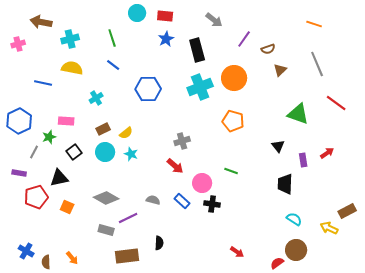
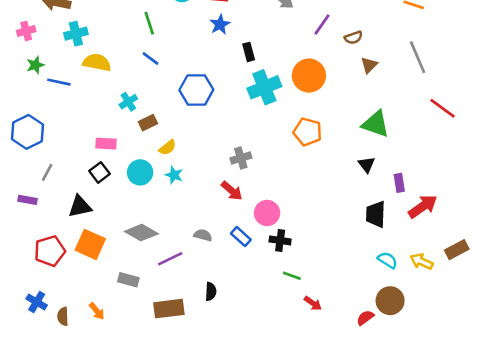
cyan cross: (70, 39) -> (76, 34), moved
black rectangle: (197, 50) -> (249, 52), moved, size x0.6
green triangle: (298, 114) -> (376, 124), moved
pink rectangle: (66, 121) -> (106, 144), moved
brown rectangle: (103, 129) -> (148, 123), moved
green star: (49, 137) -> (35, 65), moved
red arrow: (327, 153) -> (423, 206), moved, size x1.6
green line: (231, 171) -> (292, 276), moved
red pentagon: (36, 197) -> (50, 251), moved
orange square: (67, 207) -> (90, 244), size x1.6
yellow arrow: (329, 228) -> (421, 261), moved
gray rectangle: (106, 230) -> (128, 280), moved

